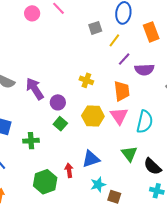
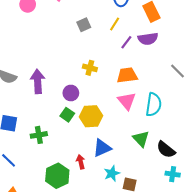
gray square: (95, 28) -> (84, 25), moved
purple semicircle: (144, 70) -> (148, 39), moved
purple arrow: (35, 89) -> (38, 81), turned 35
orange trapezoid: (122, 91) -> (127, 75), turned -85
purple circle: (58, 102) -> (71, 93), moved
yellow hexagon: (93, 116) -> (91, 116), moved

